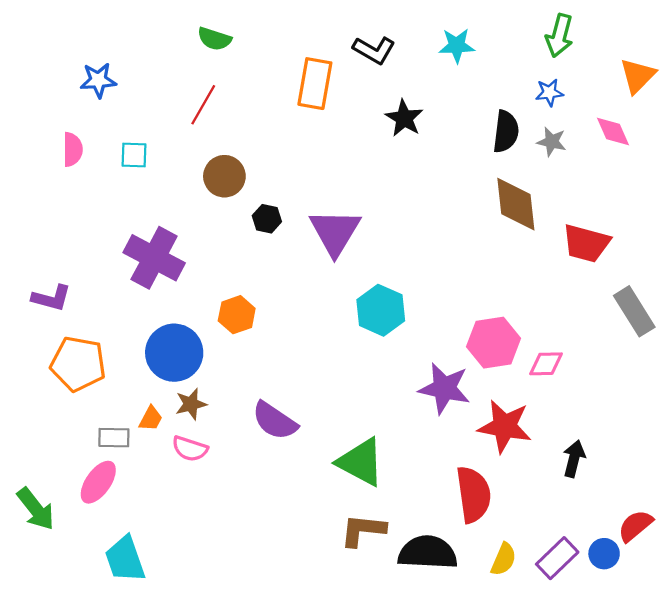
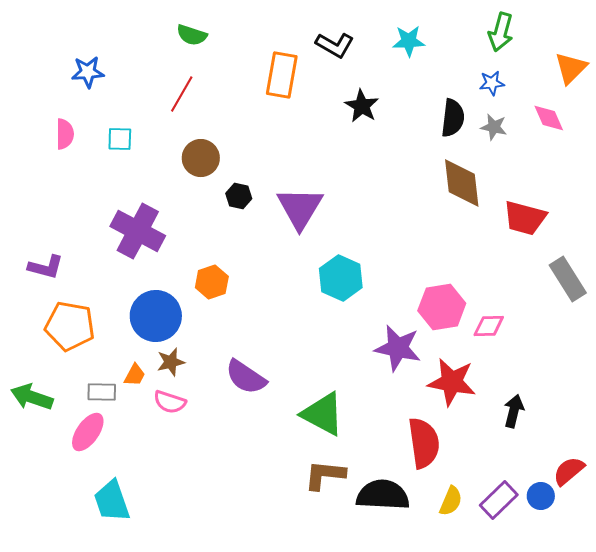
green arrow: (36, 509) -> (32, 397), moved, turned 147

